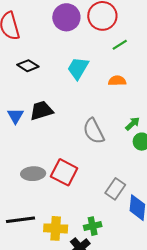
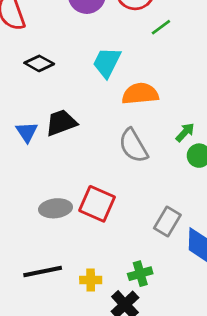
orange semicircle: (117, 81) -> (140, 94), moved, size x1.5
yellow cross: (56, 228) -> (91, 280), size x0.7

